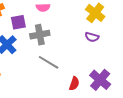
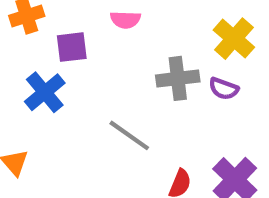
gray cross: (40, 35) -> (178, 78), moved

